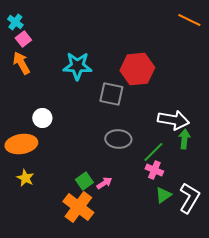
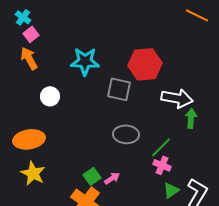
white circle: (42, 118) -> (50, 96), moved
white arrow: (173, 120) -> (177, 98), moved
green arrow: (184, 139) -> (191, 118), moved
yellow star: (25, 178) -> (33, 173), size x1.4

